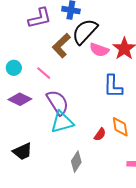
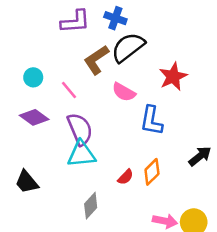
pink semicircle: (99, 50) -> (124, 92), moved
orange diamond: (120, 127) -> (152, 172), turned 45
black trapezoid: (22, 151) -> (27, 182), turned 65

